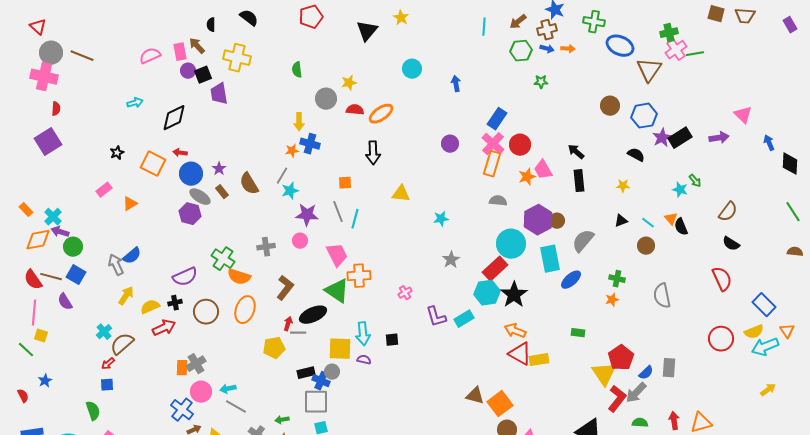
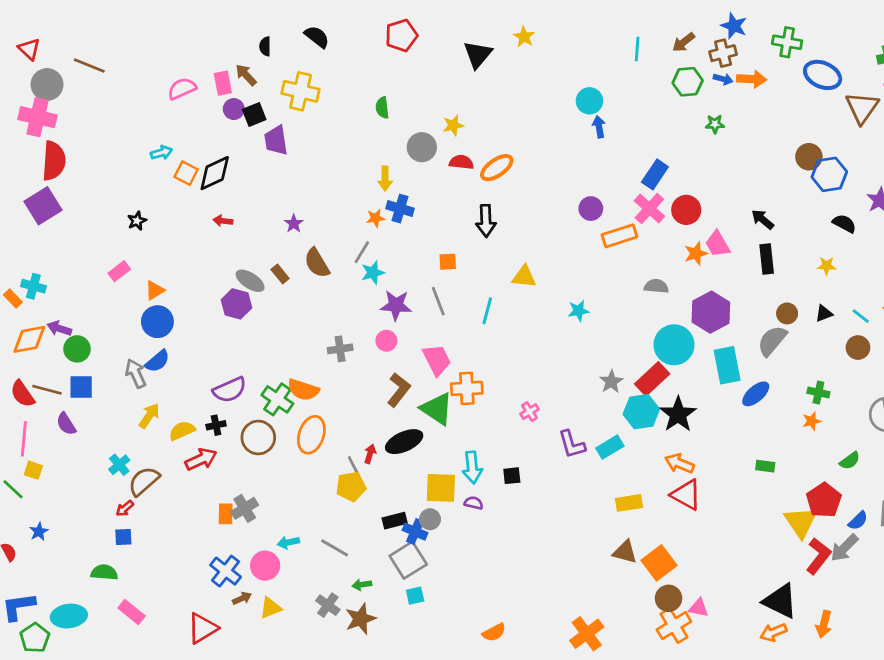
orange arrow: (568, 49) -> (752, 79), size x1.5
brown line: (82, 56) -> (89, 65), moved
cyan circle: (412, 69) -> (589, 101), moved
red semicircle: (56, 109) -> (54, 161), size x2.0
blue hexagon: (644, 116) -> (829, 174), moved
orange square: (153, 164) -> (186, 173), moved, size x0.7
orange rectangle: (492, 164) -> (619, 236), moved, turned 55
purple star: (219, 169) -> (294, 224), moved
blue circle: (191, 174) -> (157, 322), moved
cyan cross: (53, 217) -> (33, 286), moved, turned -30
cyan line: (355, 219) -> (487, 311), moved
brown circle: (557, 221) -> (787, 313), moved
green cross: (223, 259) -> (277, 399), moved
gray star: (451, 260) -> (611, 382), moved
blue square: (76, 275) -> (81, 387), turned -30
brown L-shape: (285, 288) -> (399, 390), moved
gray line: (298, 333) -> (354, 466), moved, turned 63
yellow rectangle: (539, 360) -> (629, 503), moved
pink circle: (201, 392) -> (265, 566), moved
gray square: (316, 402) -> (408, 560), turned -32
gray line: (236, 407) -> (335, 548), moved
green semicircle: (93, 411) -> (104, 572), turned -66
green semicircle: (640, 423) -> (850, 461), moved, turned 140

